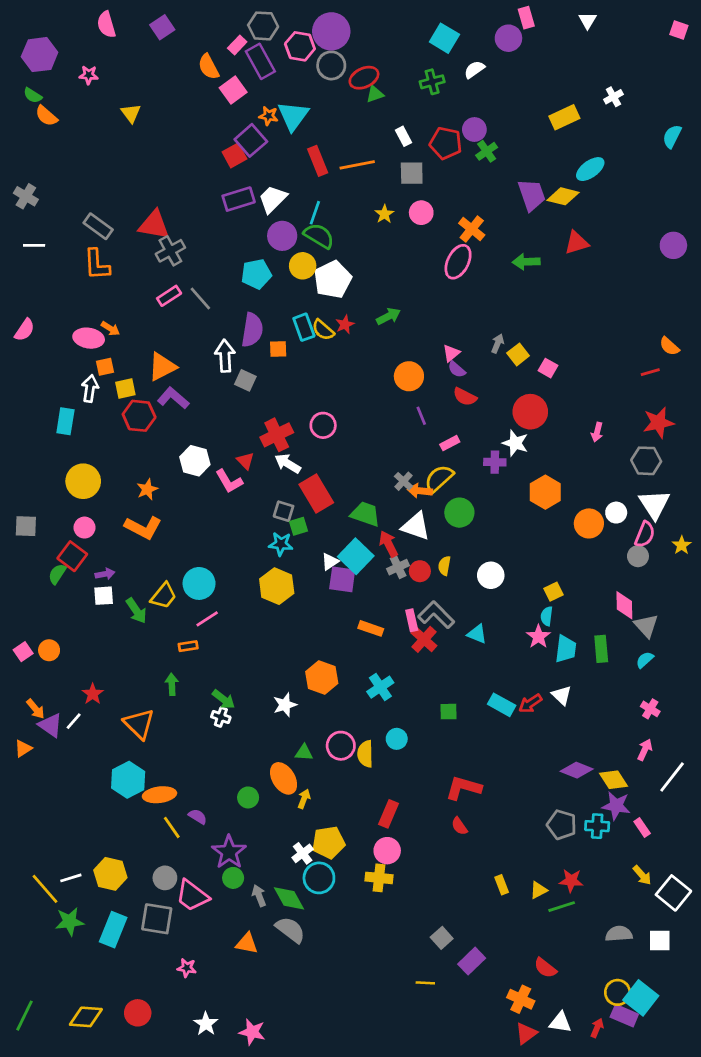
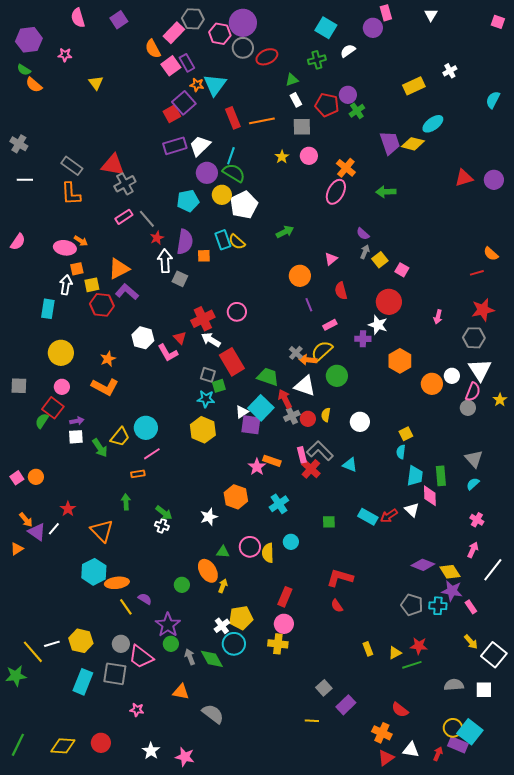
pink rectangle: (237, 45) -> (174, 33), size x1.5
purple rectangle: (260, 61) -> (187, 63), moved, size x0.7
green triangle: (375, 94) -> (292, 80), moved
red triangle: (577, 243) -> (464, 178), moved
red star: (345, 324) -> (157, 238), moved
purple semicircle: (457, 369) -> (363, 234), moved
red semicircle: (465, 397) -> (341, 291), turned 48
pink diamond: (624, 605) -> (430, 496), moved
pink star: (538, 637) -> (257, 467), moved
green star: (70, 922) -> (16, 676), moved
gray semicircle: (290, 930) -> (213, 714), moved

